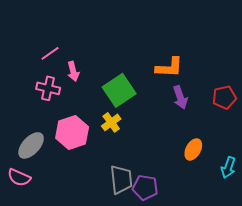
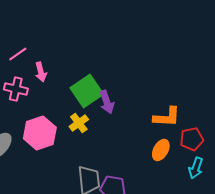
orange L-shape: (169, 67) -> (167, 117), moved
purple arrow: (180, 97) -> (107, 102), moved
red pentagon: (224, 97) -> (192, 139), moved

